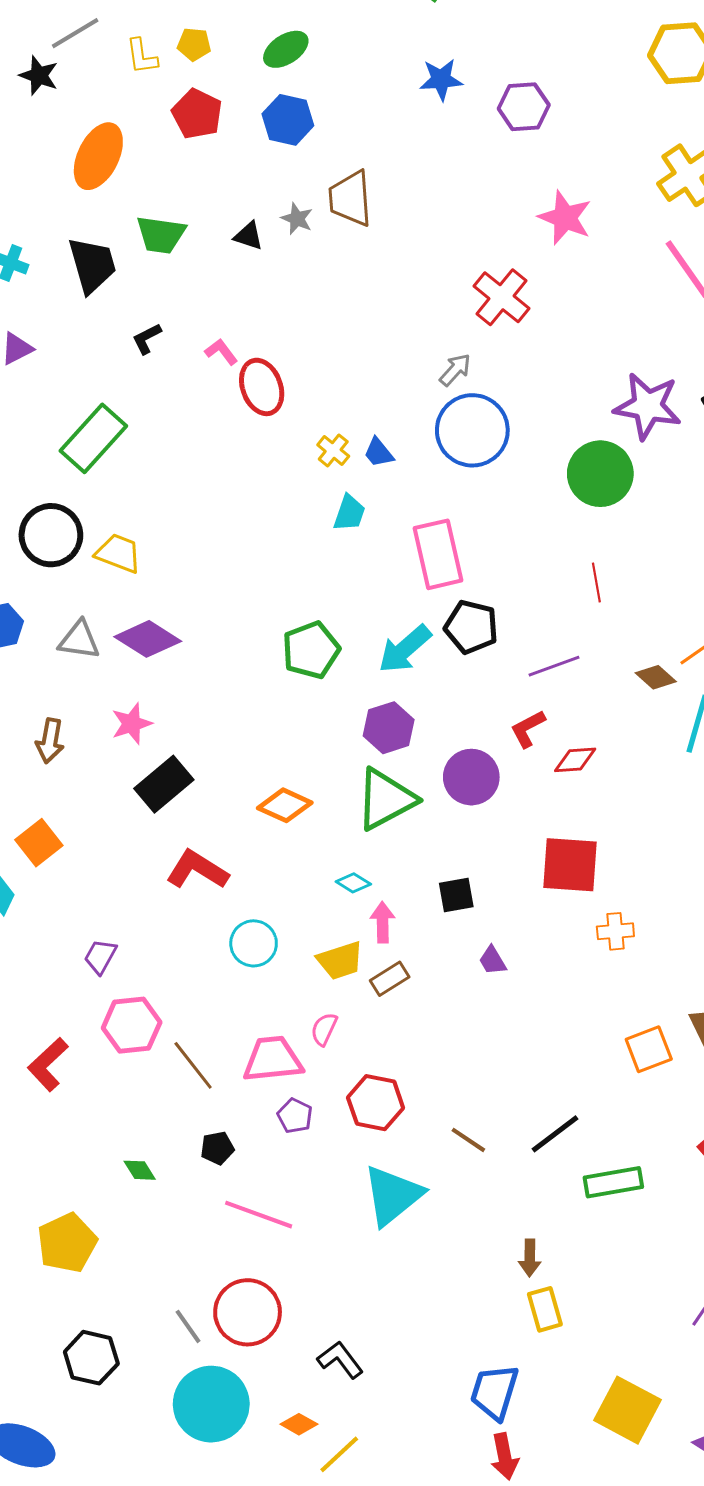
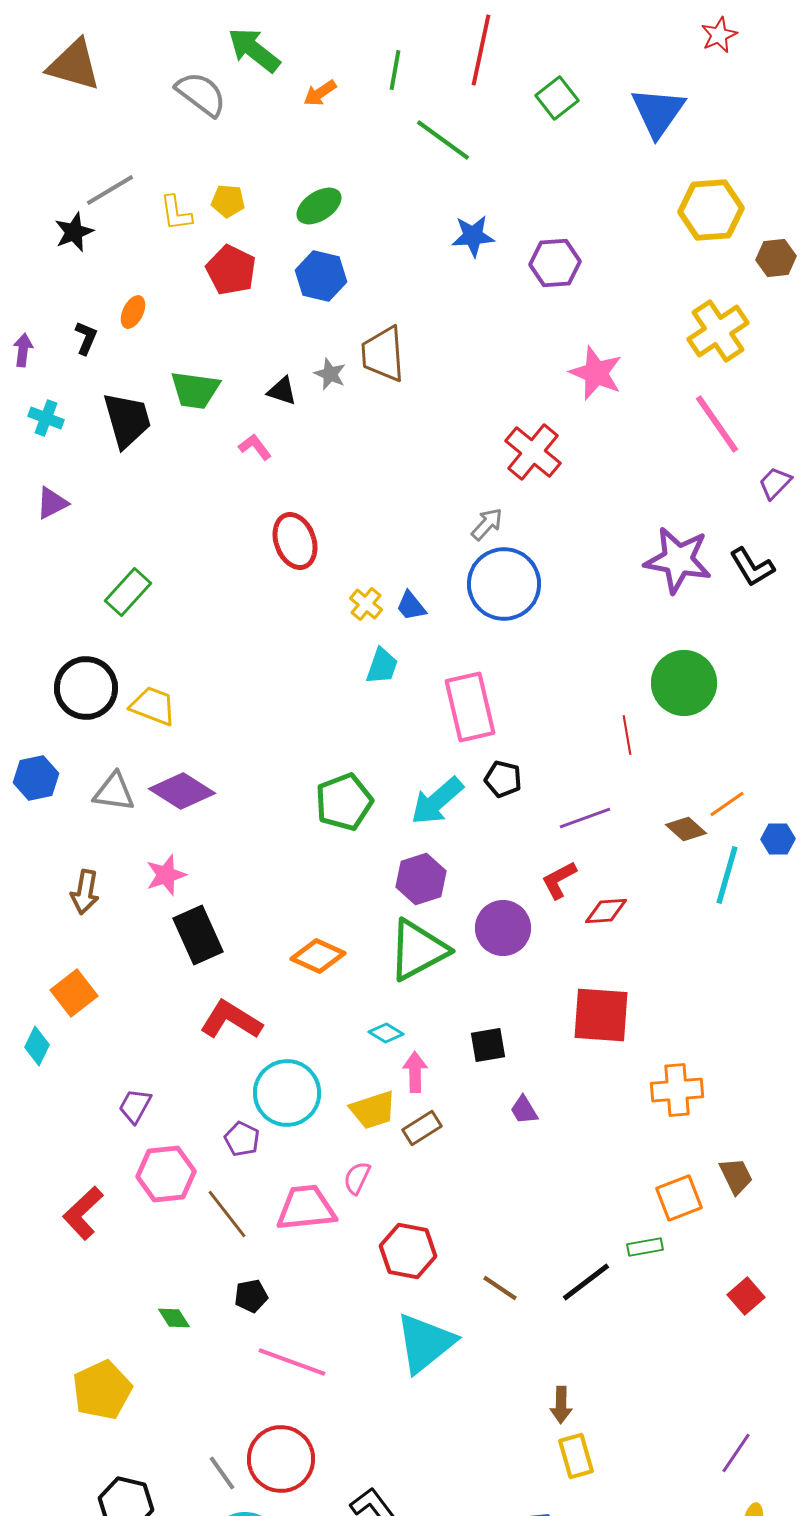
black star: (39, 76) -> (74, 232), turned 30
orange ellipse: (98, 156) -> (133, 312), size x0.5
black L-shape: (147, 339) -> (86, 338), moved, turned 140
pink L-shape: (221, 352) -> (255, 447), moved
green rectangle: (93, 438) -> (128, 592), size x0.7
green circle: (600, 474) -> (684, 683), moved
black pentagon: (471, 627) -> (503, 779), size x0.7
black rectangle: (164, 784) -> (198, 935), turned -74
orange cross: (615, 931) -> (677, 1090), moved, size x1.4
cyan circle: (254, 943) -> (287, 1093), size x1.4
purple pentagon: (295, 1116) -> (242, 1139), moved
green rectangle: (613, 1182) -> (645, 1247), moved, size x0.6

